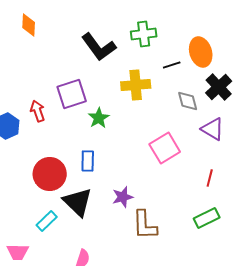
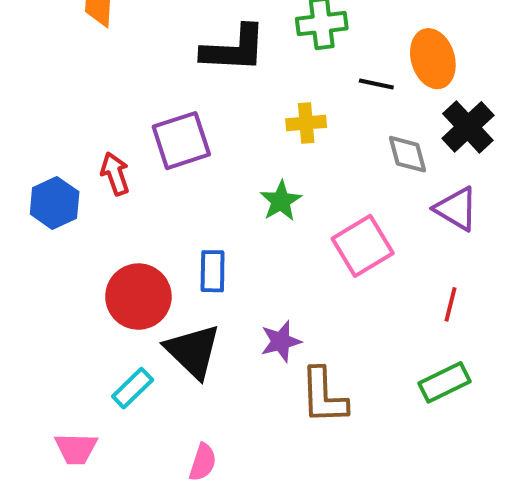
black L-shape: (99, 47) -> (234, 49), turned -51
black line: (172, 65) -> (376, 84), turned 30
yellow cross: (136, 85) -> (306, 123), size x0.7
green star: (99, 118) -> (281, 201), moved

